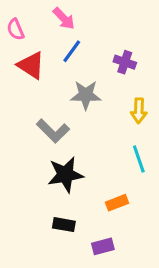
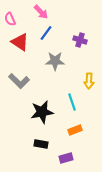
yellow arrow: (139, 111) -> (89, 81), moved
gray L-shape: (53, 131) -> (19, 81), moved
cyan line: (139, 159) -> (72, 102), moved

